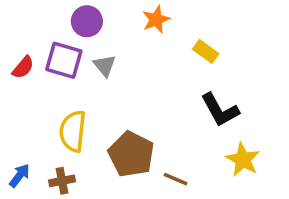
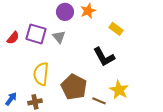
purple circle: (87, 21) -> (65, 12), moved
black L-shape: (220, 110) -> (104, 57), moved
yellow star: (243, 160) -> (119, 90), moved

